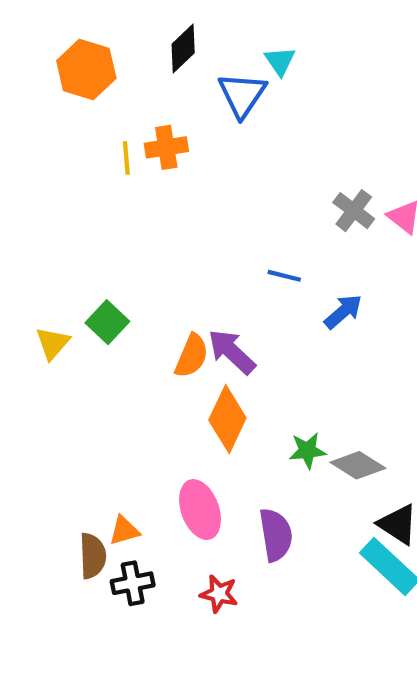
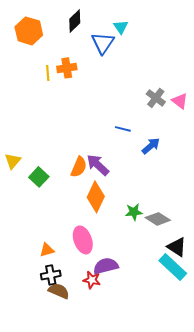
green square: (107, 322) -> (39, 177), moved
purple semicircle: (276, 535) -> (106, 266), moved, turned -95
brown semicircle: (93, 556) -> (59, 291), moved, turned -65

